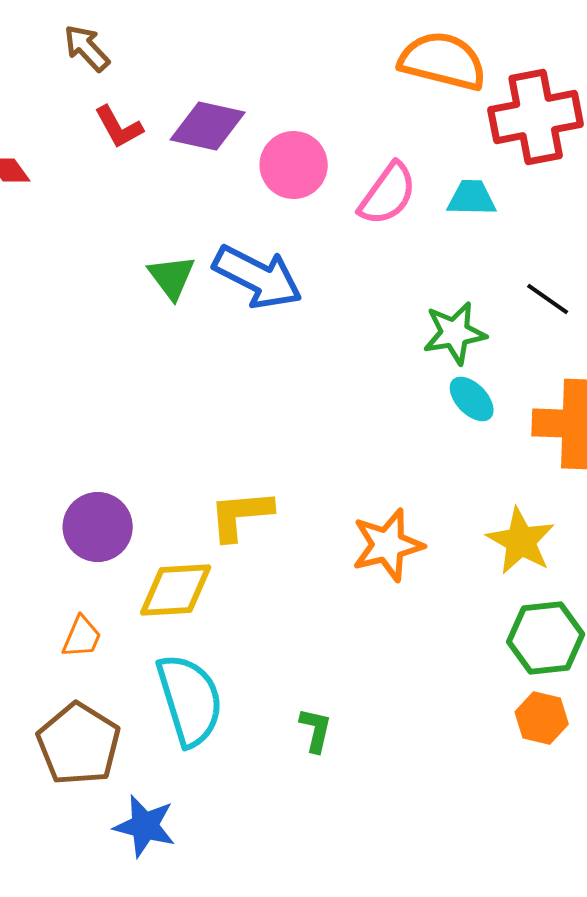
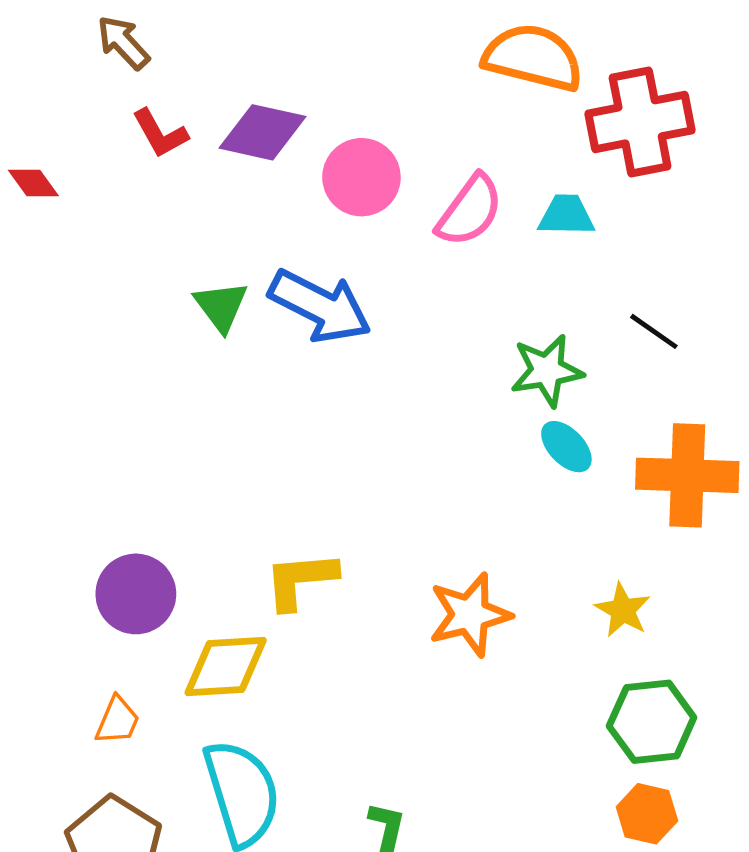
yellow star: (521, 541) -> (623, 610), size x0.7

